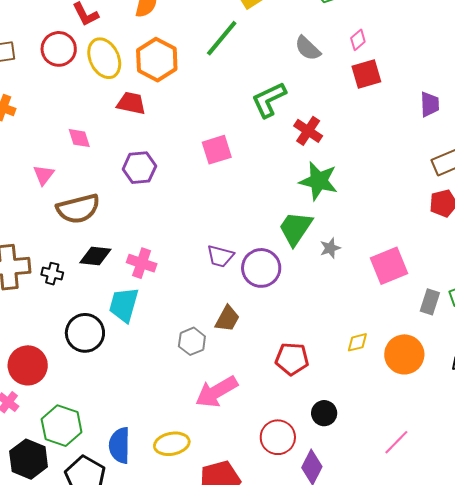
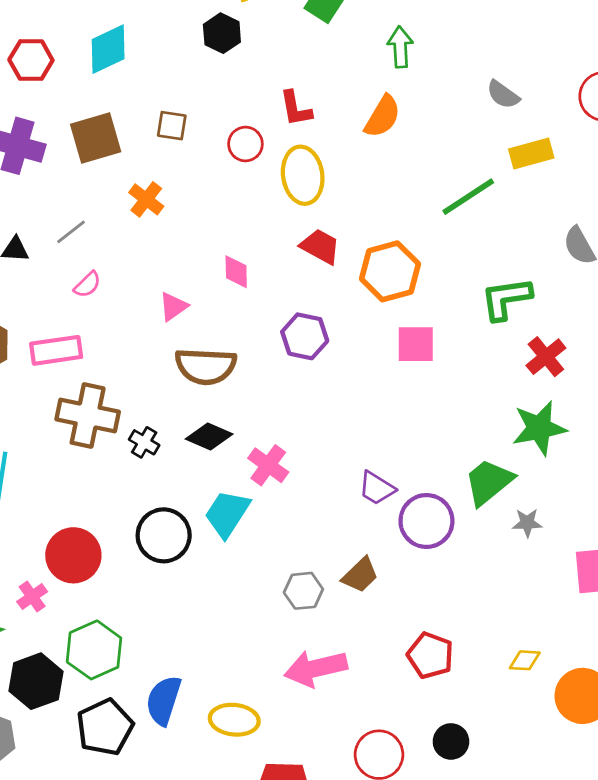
red circle: (59, 49) -> (245, 144), size x0.7
orange hexagon: (157, 60) -> (390, 271), moved
green star: (319, 181) -> (539, 428), turned 30

